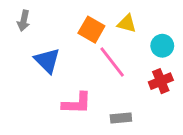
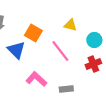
orange square: (91, 30) -> (33, 33), moved
pink L-shape: (77, 103) -> (36, 79), turned -140

